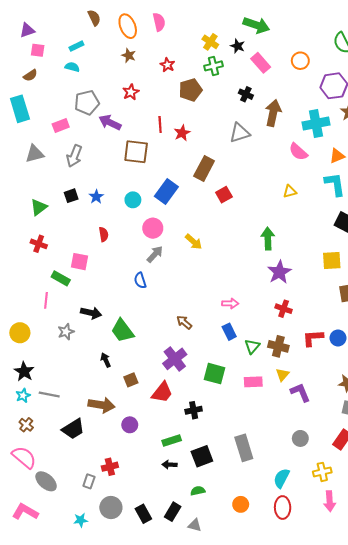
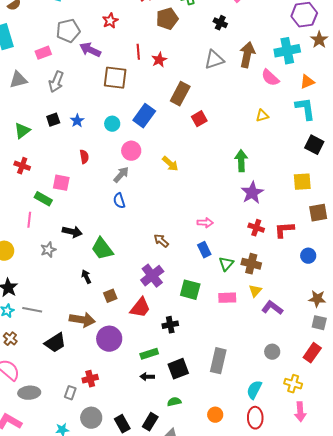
brown arrow: (273, 113) -> (247, 55), moved
gray arrow: (155, 254) -> (121, 175), moved
red L-shape: (313, 338) -> (284, 230), moved
purple L-shape: (300, 392) -> (272, 308), turned -30
purple circle: (130, 425) -> (109, 339), size x1.6
gray rectangle: (244, 448) -> (218, 361), turned 30
yellow cross: (322, 472) -> (293, 384), turned 30
gray ellipse: (46, 481) -> (29, 393), turned -45

